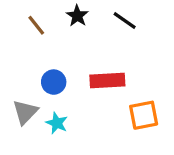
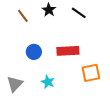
gray triangle: (25, 112) -> (15, 84), moved
cyan star: (57, 123) -> (48, 82), moved

